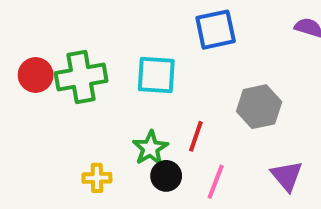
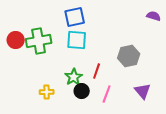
blue square: (216, 30) -> (75, 17), moved

